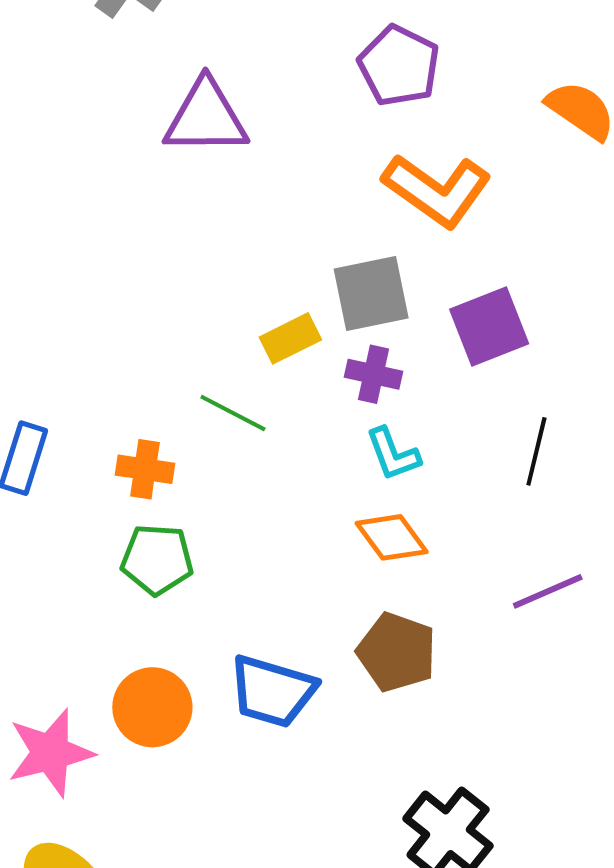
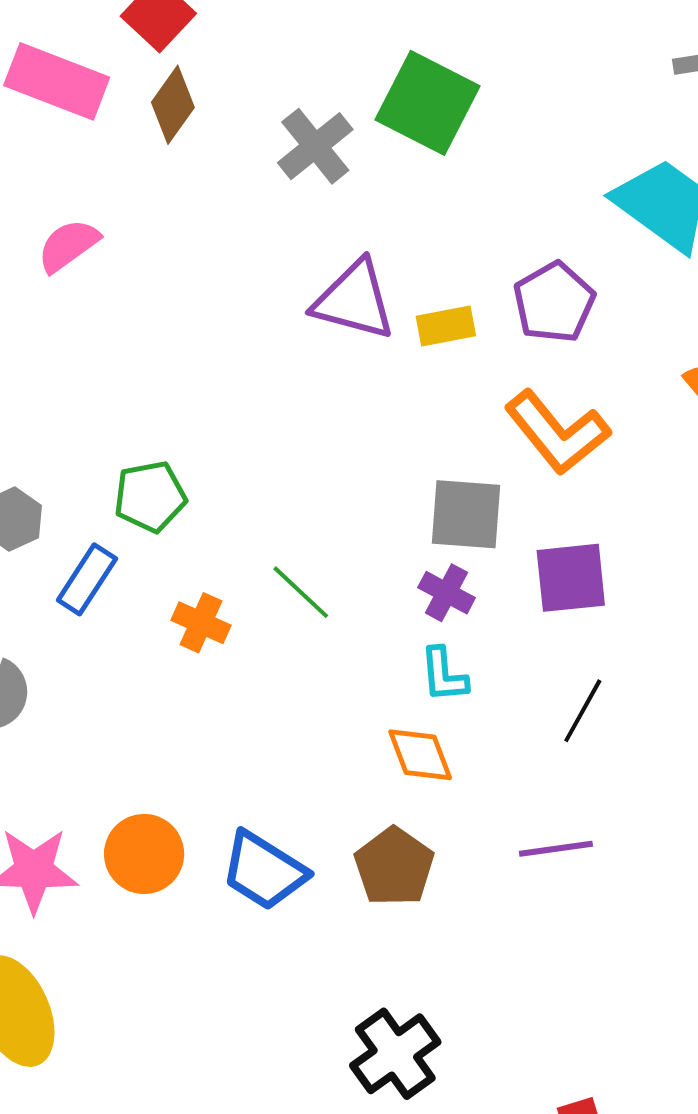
yellow rectangle: (290, 338) -> (446, 326), moved
green pentagon: (157, 559) -> (150, 497), moved, turned -30

